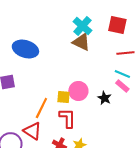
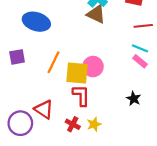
yellow square: (63, 97) -> (77, 73), size x1.6
black star: (104, 98) -> (134, 99), moved
orange line: (41, 108) -> (53, 62), moved

